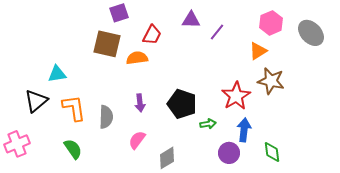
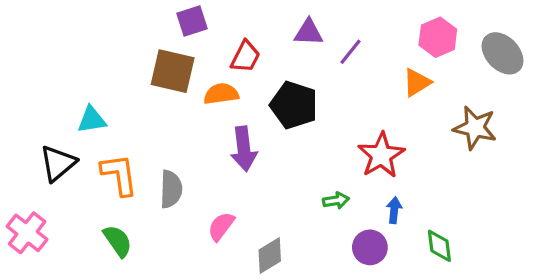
brown star: (271, 81) -> (475, 128), moved
purple arrow: (140, 103) -> (244, 149), moved, size x1.5
black pentagon: (182, 104) -> (294, 105), moved
blue arrow: (244, 130) -> (394, 210), size x0.7
pink cross: (17, 144) -> (27, 233), turned -30

